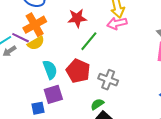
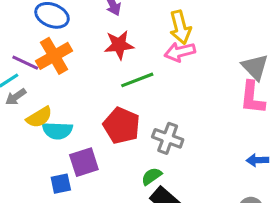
purple line: (21, 38) -> (25, 63), moved
green line: (89, 41) -> (137, 80), turned 30
yellow semicircle: (36, 43) -> (39, 117), moved
cyan semicircle: (50, 70) -> (57, 131), moved, turned 114

